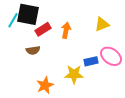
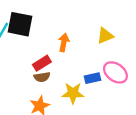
red rectangle: (43, 29) -> (42, 63), moved
brown semicircle: (33, 50) -> (42, 77), moved

